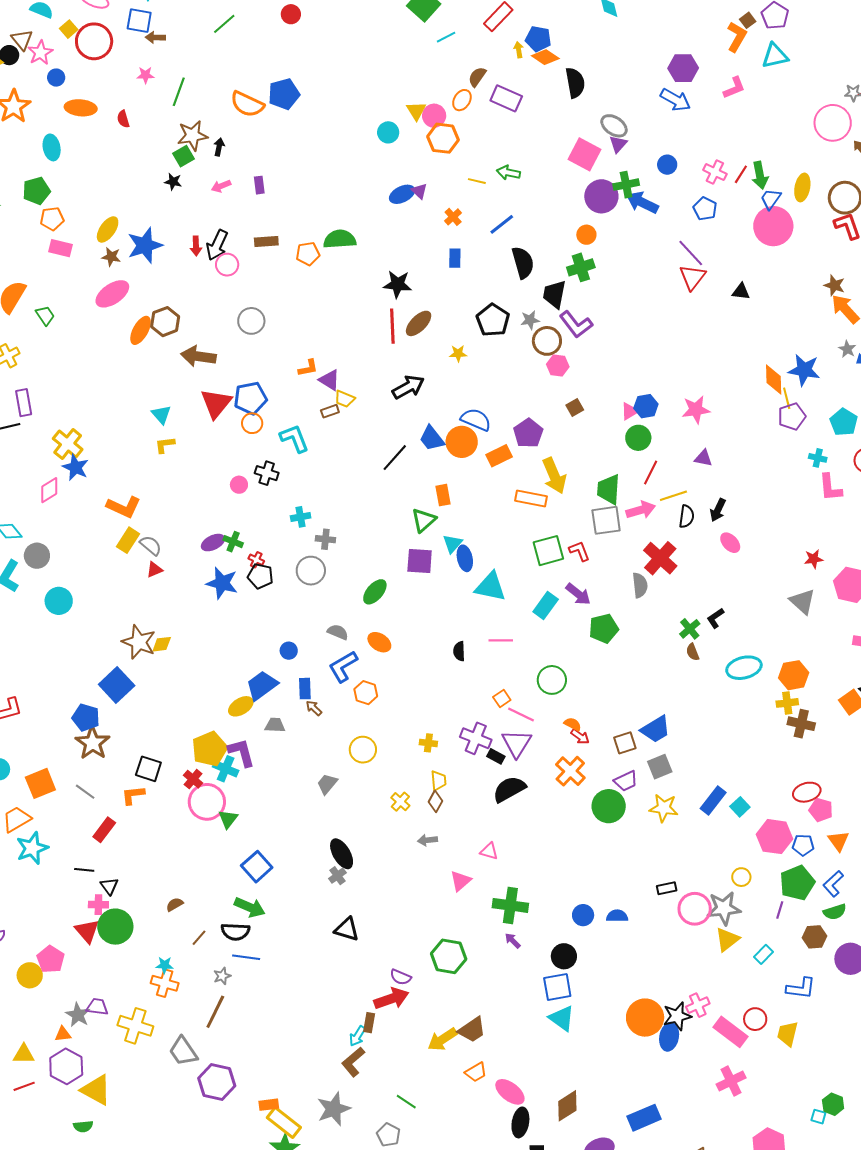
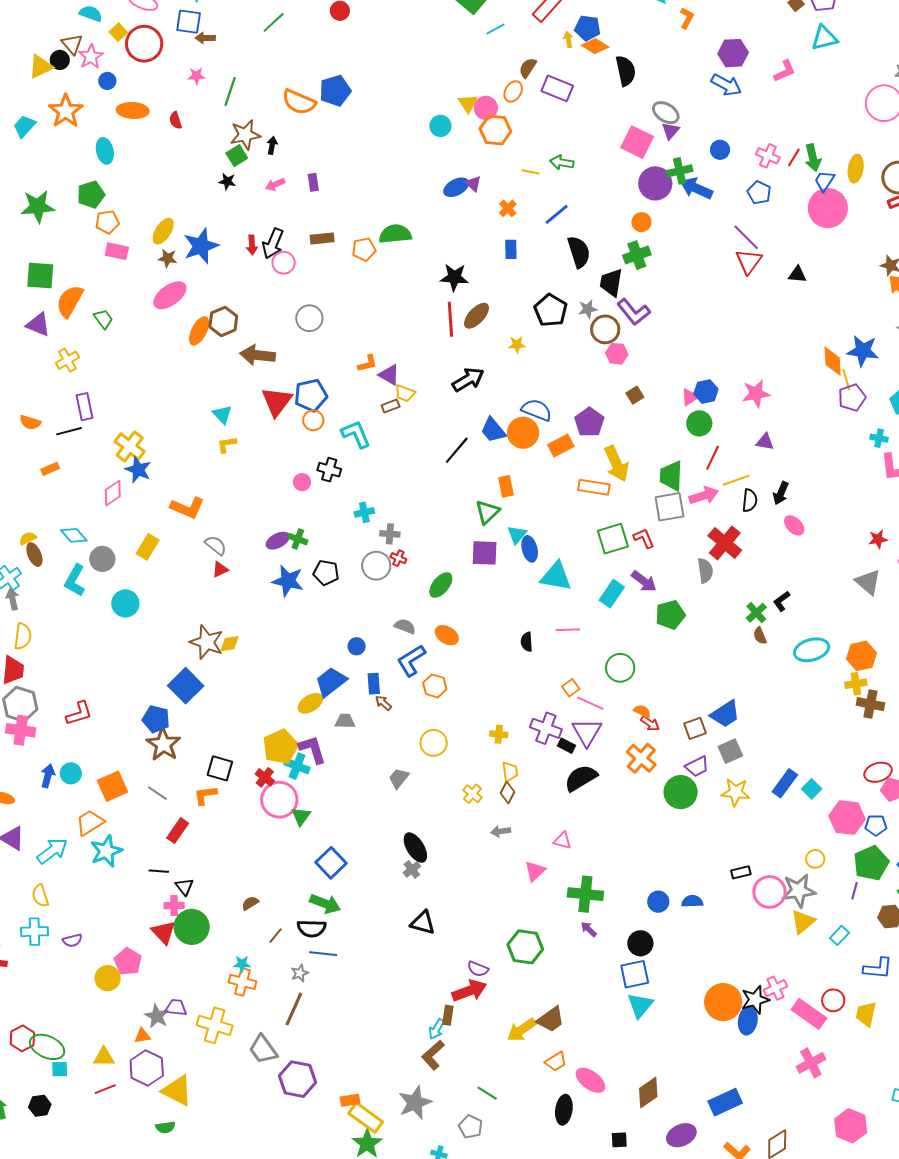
orange L-shape: (737, 37) -> (687, 18), moved, size x0.7
yellow rectangle: (128, 540) -> (148, 547), moved
red cross: (256, 560) -> (398, 558), moved
cyan triangle: (562, 1018) -> (640, 1005), turned 36
black ellipse: (520, 1122) -> (564, 1110), moved

